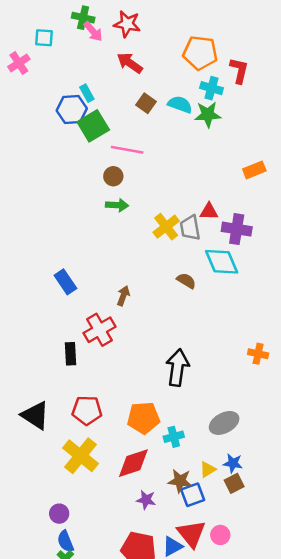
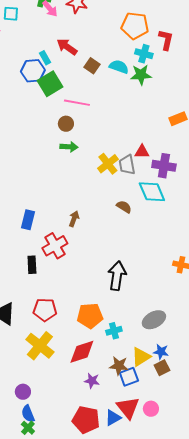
red arrow: (130, 63) -> (67, 47), moved
blue rectangle: (65, 282) -> (28, 220), moved, turned 48
yellow triangle: (208, 470) -> (141, 357), size x1.5

